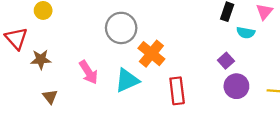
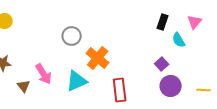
gray circle: (121, 28) -> (72, 36), size x0.7
cyan semicircle: (246, 33) -> (179, 40), turned 49
brown triangle: (50, 97) -> (24, 86), moved

